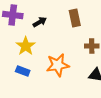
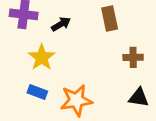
orange star: (58, 65) -> (76, 100), moved

